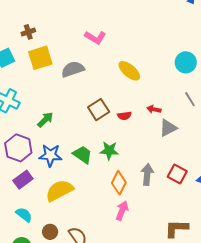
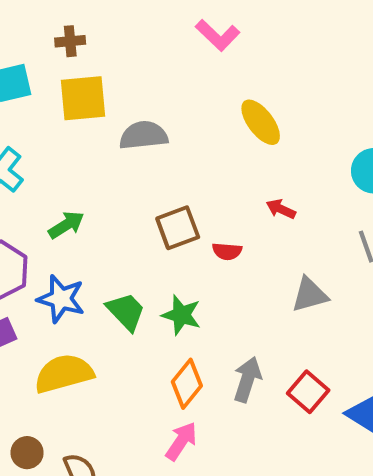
pink L-shape: (95, 37) -> (218, 35), moved
yellow ellipse: (129, 71) -> (261, 122), moved
red arrow: (154, 109) -> (281, 209), moved

